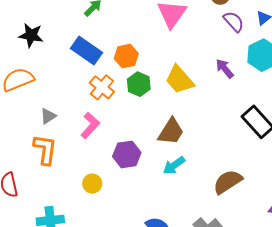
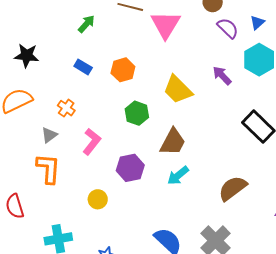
blue rectangle: (87, 51) -> (83, 67), size x0.6
green hexagon: (139, 84) -> (137, 113), moved
orange cross: (102, 87) -> (66, 108), moved, size x0.7

